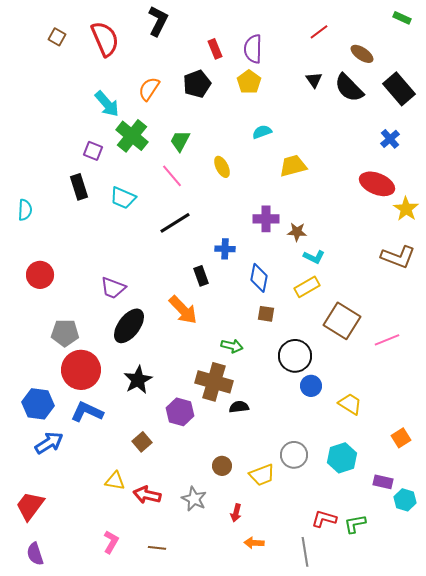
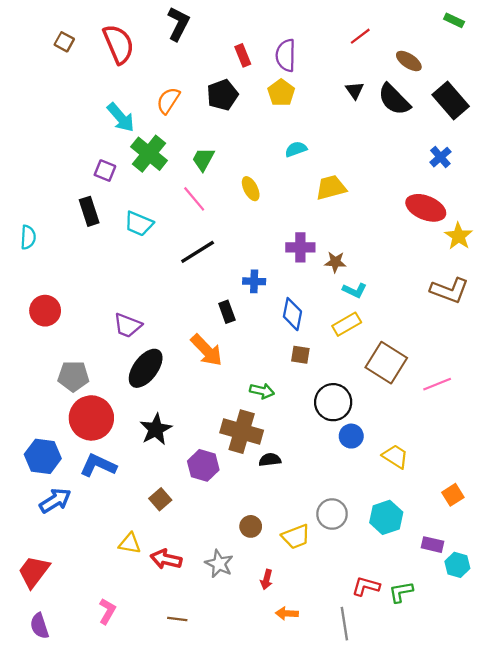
pink L-shape: (111, 542) -> (107, 611), moved

